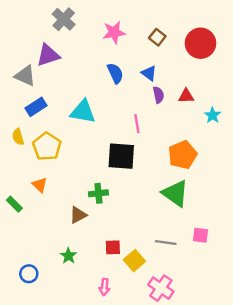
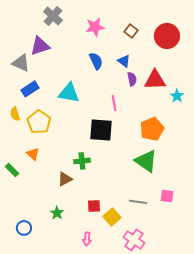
red triangle: (186, 96) -> (155, 80), size x1.6

